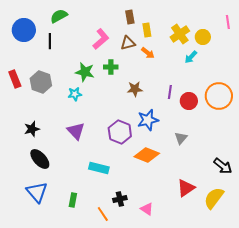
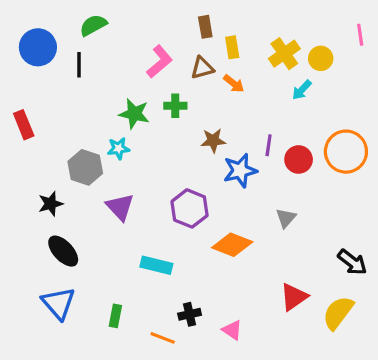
gray hexagon: (41, 82) -> (85, 167), moved
blue star: (148, 120) -> (240, 171), moved
orange line: (103, 214) -> (163, 338), turned -35

